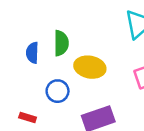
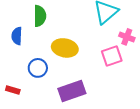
green semicircle: (61, 43) -> (40, 16), moved

